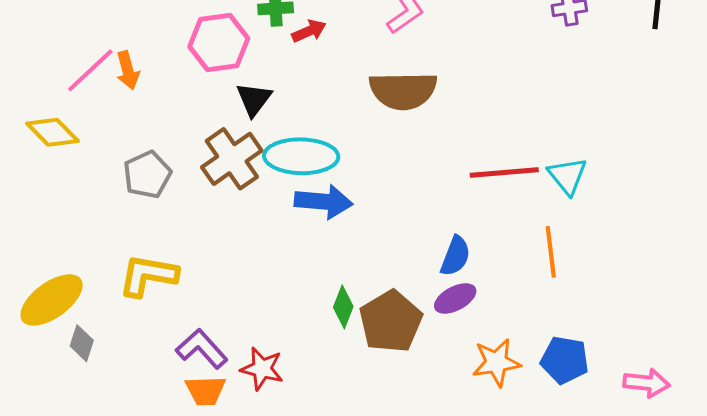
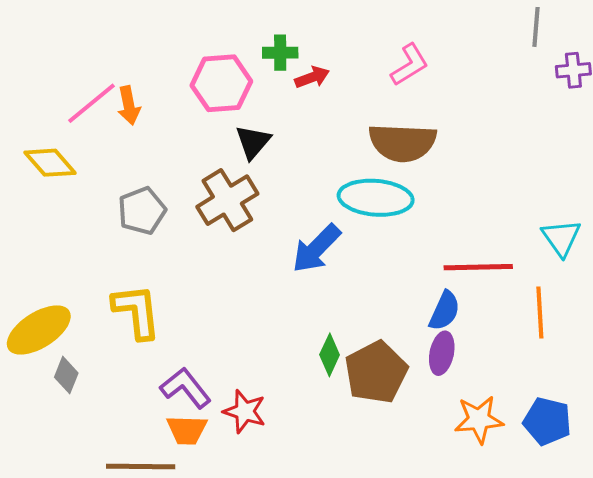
cyan ellipse: (301, 156) -> (376, 198), moved
red line: (504, 173) -> (478, 267), moved
blue arrow: (324, 202) -> (316, 248), turned 126
yellow L-shape: (148, 275) -> (137, 311), turned 70
purple ellipse: (455, 298) -> (442, 353), turned -54

